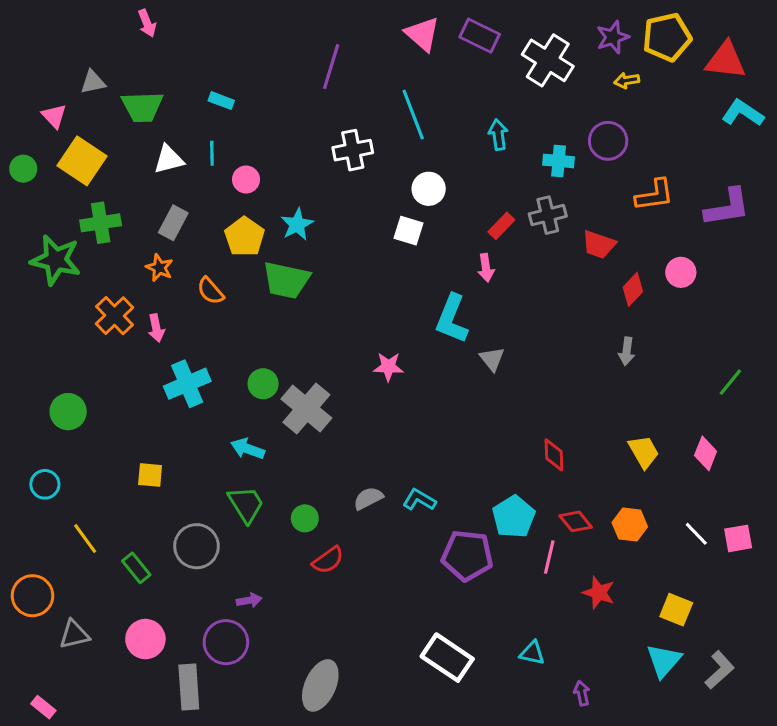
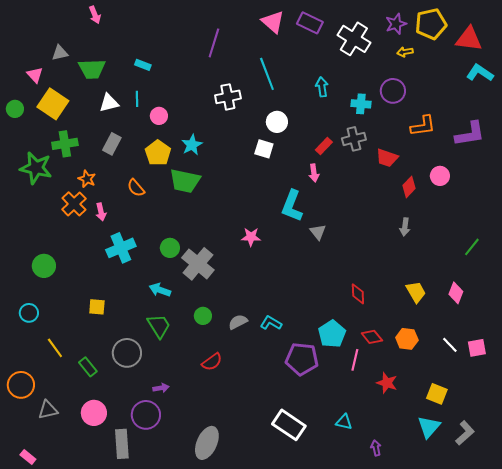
orange star: (159, 268) -> (87, 179), moved
green circle: (305, 518) -> (203, 316), moved

